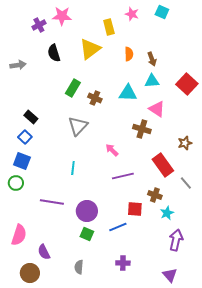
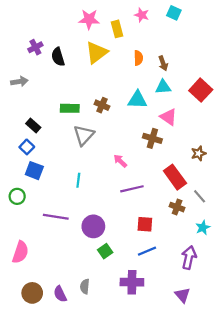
pink star: (62, 16) -> (89, 19), moved
purple cross: (39, 25) -> (35, 47), moved
gray arrow: (18, 65) -> (19, 82), moved
green rectangle: (73, 88) -> (70, 108), moved, turned 60
blue square: (22, 161) -> (34, 171), moved
brown cross: (155, 195) -> (177, 207), moved
cyan star: (167, 213) -> (203, 227), moved
blue line: (118, 227) -> (147, 251), moved
green square: (87, 234) -> (105, 251), moved, turned 32
purple semicircle: (44, 252) -> (60, 294), moved
purple cross: (123, 263) -> (132, 282), size x1.5

